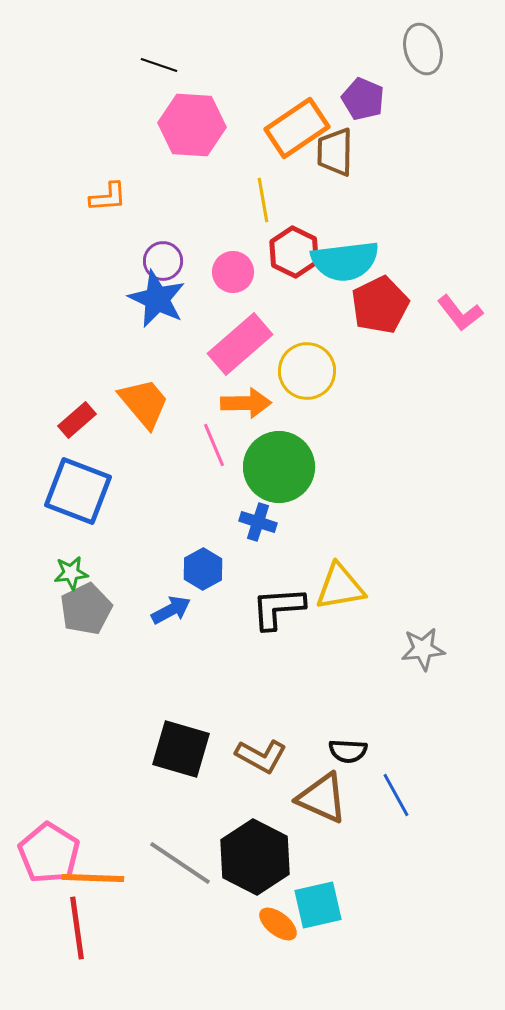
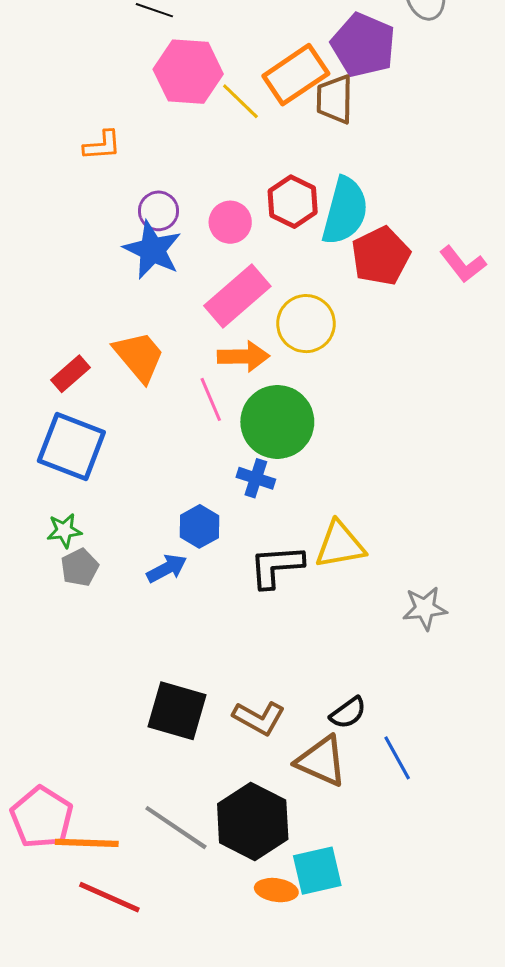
purple pentagon: (363, 99) -> (363, 45), size x1.5
yellow line: (263, 200) -> (240, 101), moved, turned -36
cyan semicircle: (345, 261) -> (345, 211), turned -68
gray pentagon: (86, 609) -> (80, 567), size x0.7
black semicircle: (348, 751) -> (348, 713), turned -39
orange ellipse: (278, 924) -> (276, 890), turned -30
red line: (77, 928) -> (109, 897), moved, turned -58

